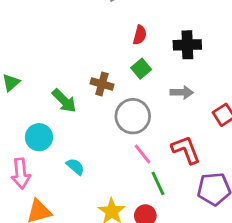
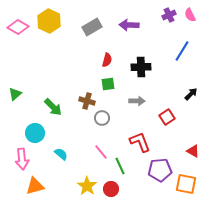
green square: (141, 69) -> (108, 84), turned 32
brown cross: (102, 84) -> (87, 101), moved
gray circle: (133, 116) -> (102, 118), size x0.6
pink line: (143, 154) -> (101, 152), moved

